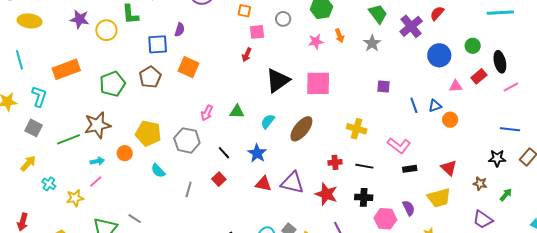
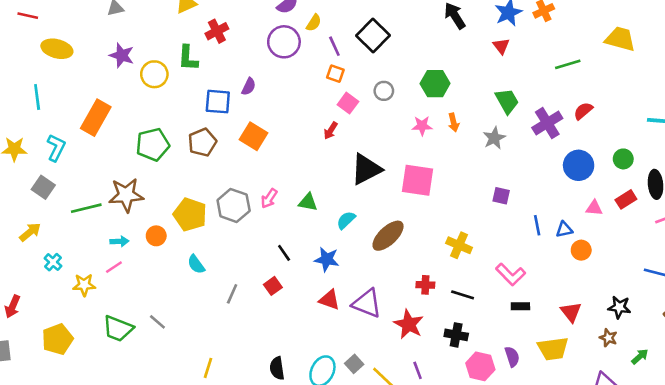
pink square: (257, 32) -> (348, 103), turned 35
orange rectangle: (66, 69) -> (96, 118), turned -48
gray hexagon: (187, 140) -> (234, 205), moved
blue star: (257, 153) -> (327, 259), turned -30
black star: (497, 158) -> (619, 307), moved

